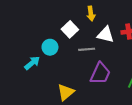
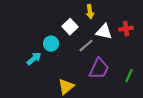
gray line: (87, 49) -> (86, 46), turned -35

